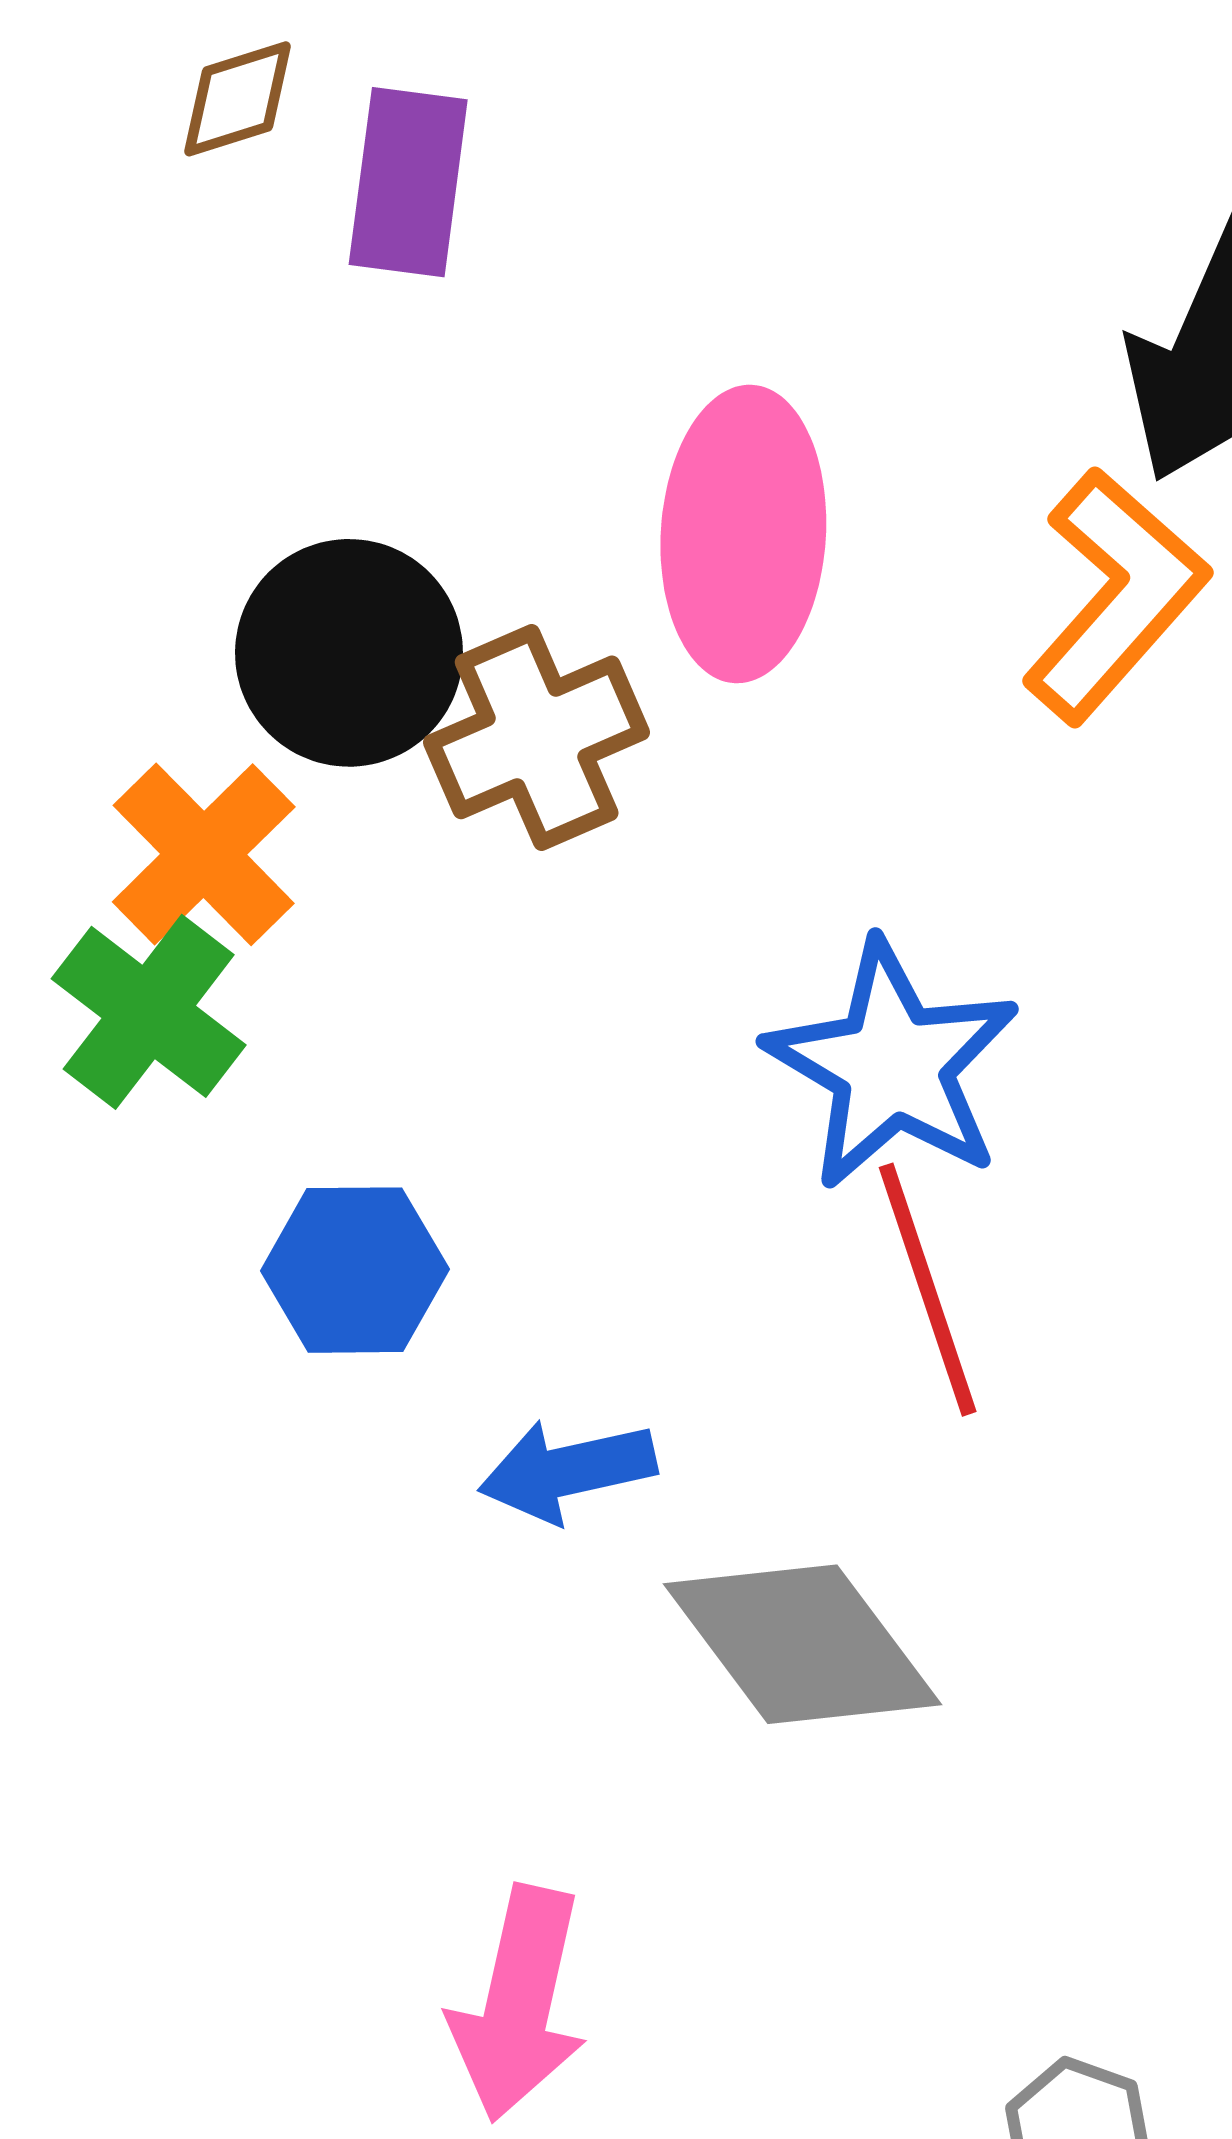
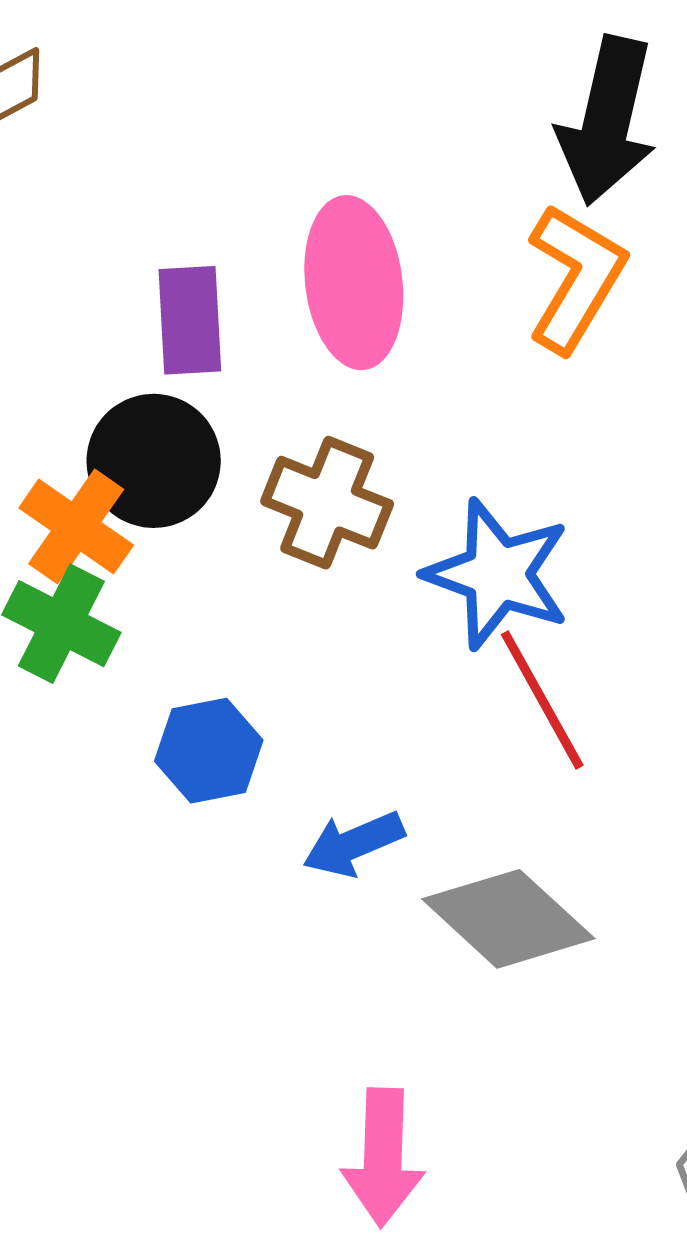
purple rectangle: (408, 182) -> (190, 320), moved
black circle: (349, 653) -> (154, 461), moved
brown cross: (537, 737) -> (327, 503), moved, turned -34

